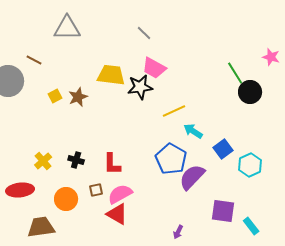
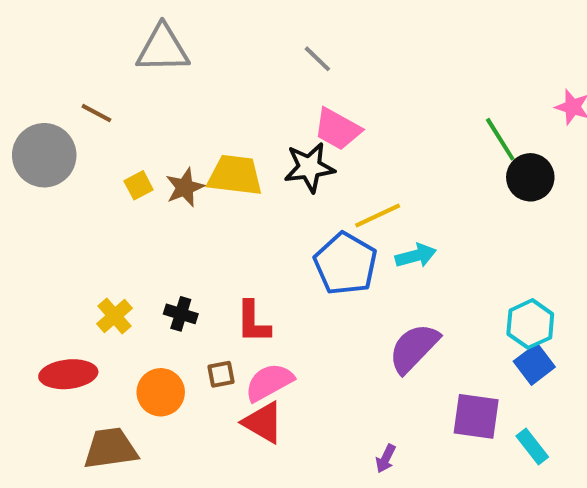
yellow trapezoid: (111, 75) -> (235, 175), moved
cyan arrow: (193, 131) -> (416, 256), turned 132
blue square: (223, 149) -> (534, 364), moved
blue pentagon: (171, 159) -> (346, 264), moved

